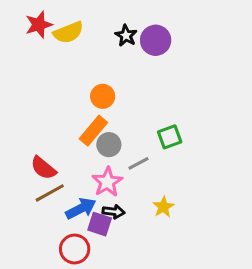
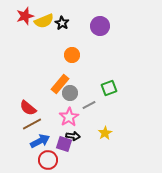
black star: (126, 36) -> (62, 23), moved
orange circle: (103, 96) -> (72, 55), moved
blue arrow: (81, 208) -> (40, 141), moved

